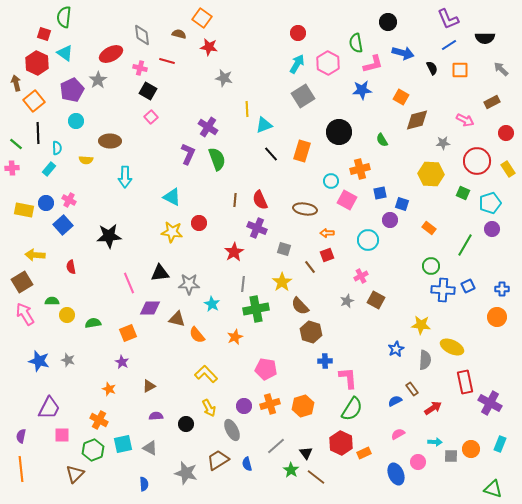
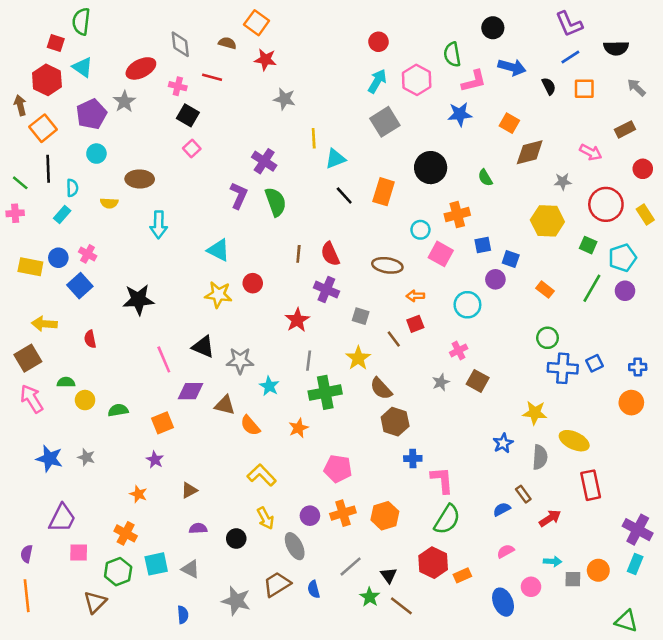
green line: (465, 245) -> (592, 288), moved
black triangle: (160, 273) -> (203, 347), turned 30
purple cross: (490, 403) -> (638, 530), moved

